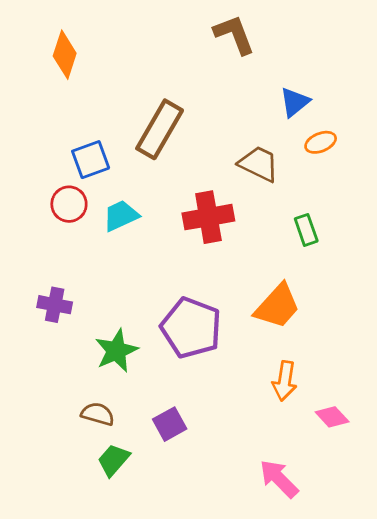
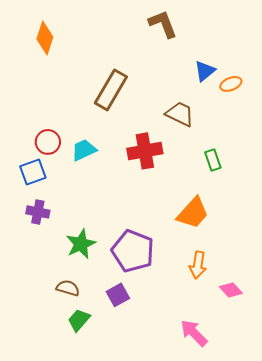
orange ellipse: (321, 142) -> (231, 84), moved
blue square: (91, 160) -> (33, 172), moved
purple pentagon: (191, 328) -> (133, 251), moved

